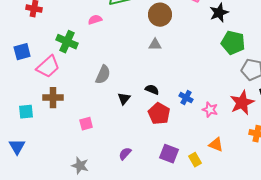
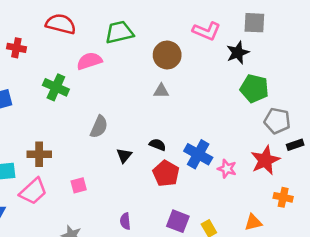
pink semicircle: (95, 20) -> (89, 61), size x1.5
pink trapezoid: (48, 67) -> (33, 191), moved
blue cross: (186, 98) -> (198, 154), size x1.6
orange triangle: (216, 145) -> (253, 222), moved, turned -35
purple semicircle: (125, 154) -> (125, 221), turned -48

